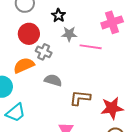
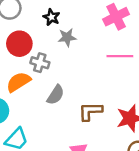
pink line: (91, 47) -> (120, 56), moved
gray semicircle: (53, 80) -> (56, 95), turned 114

